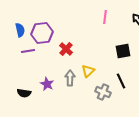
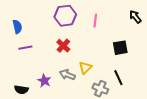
pink line: (105, 17) -> (95, 21), moved
purple hexagon: (42, 33) -> (65, 16), moved
gray arrow: (70, 78) -> (67, 75), turned -70

